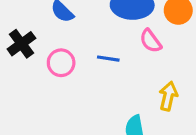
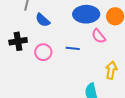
black cross: (21, 44) -> (18, 41), turned 30

